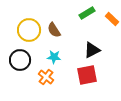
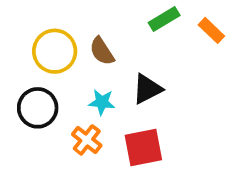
black triangle: (92, 50) -> (147, 89), moved
red square: (87, 75) -> (143, 148), moved

